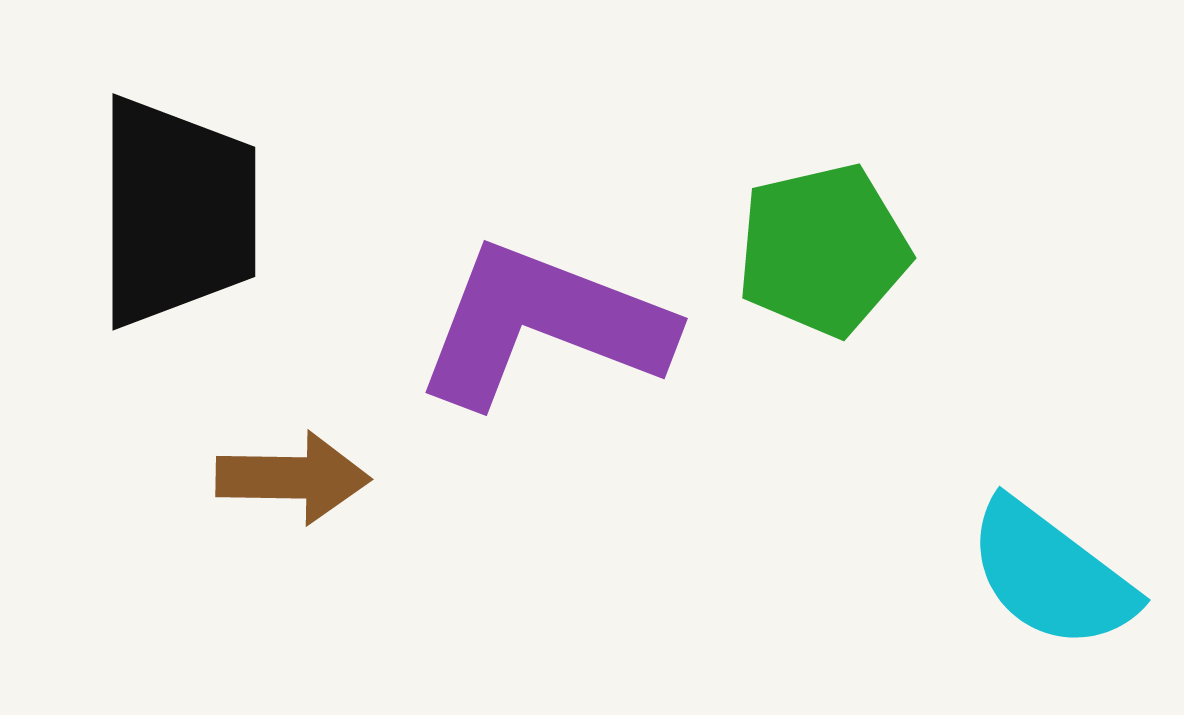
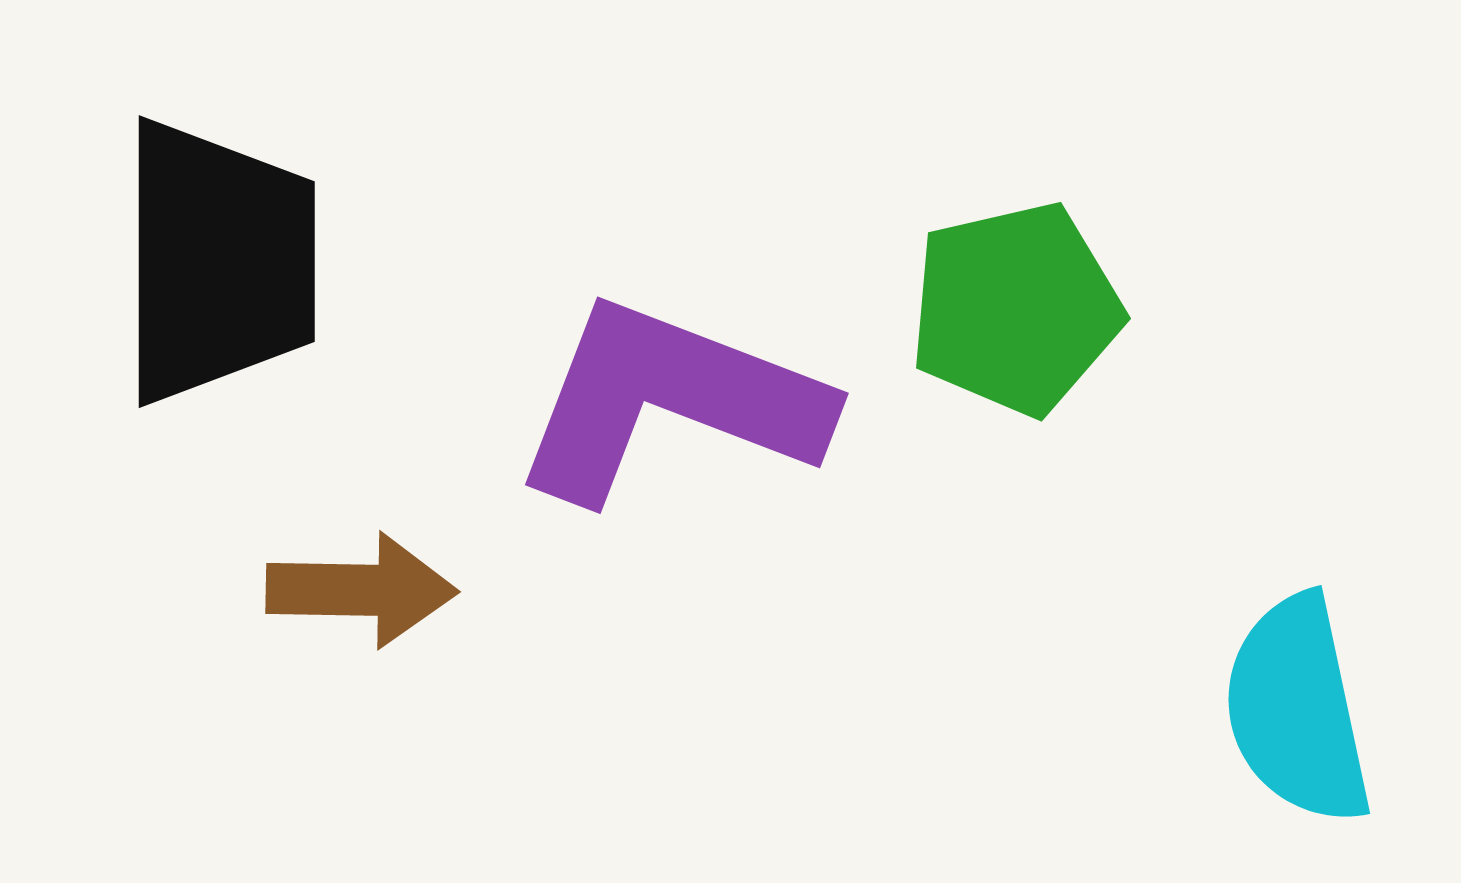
cyan semicircle: (1051, 575) -> (1297, 710), turned 41

